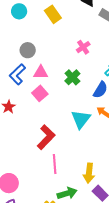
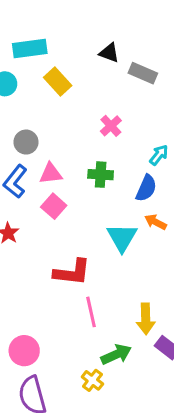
green cross: (72, 77) -> (101, 175), turned -35
red L-shape: (46, 137) -> (72, 272), turned 60

